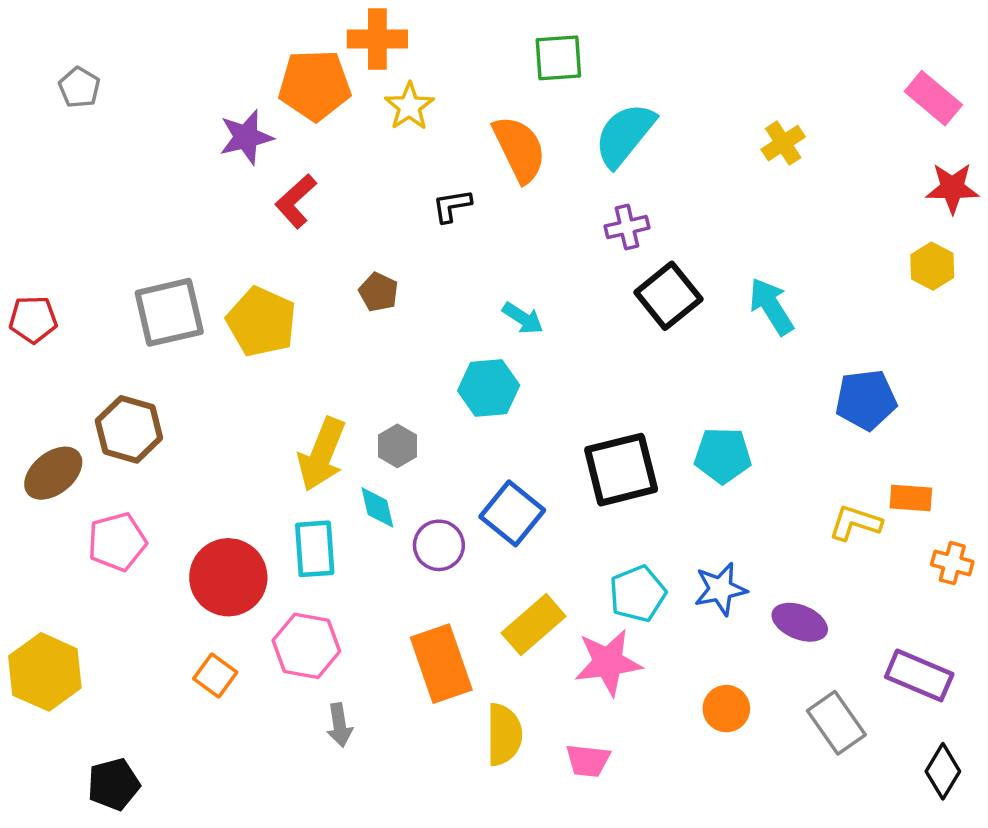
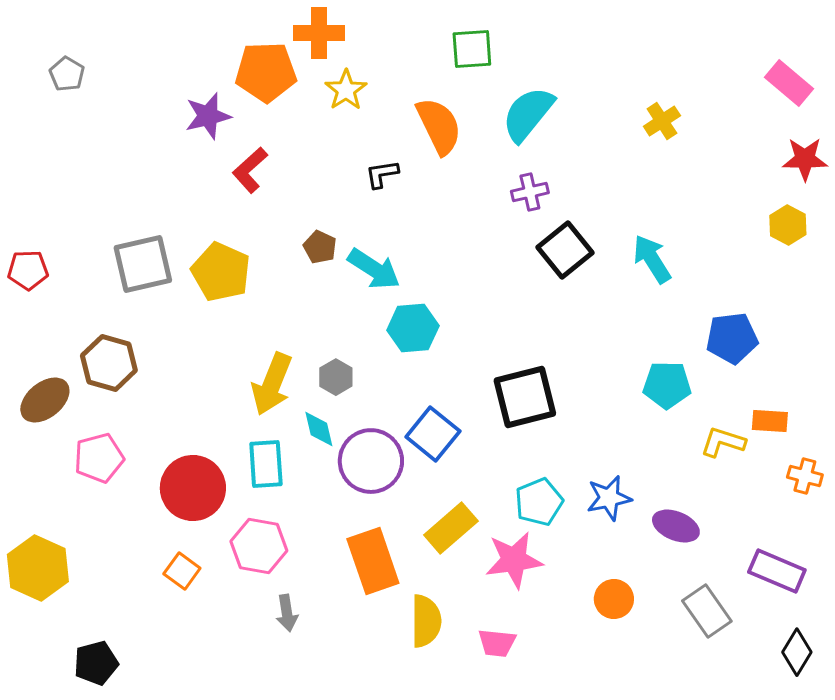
cyan arrow: (523, 318) -> (374, 269), moved, size x1.5
cyan pentagon: (723, 455) -> (667, 385), moved
purple circle: (439, 545) -> (371, 461), size x1.5

